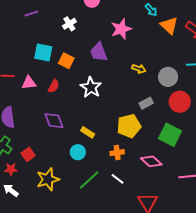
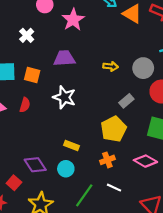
pink star: (121, 29) -> (73, 20), moved
purple trapezoid: (99, 52) -> (64, 58), turned 120
purple diamond: (54, 121) -> (35, 165), moved

